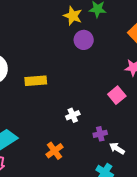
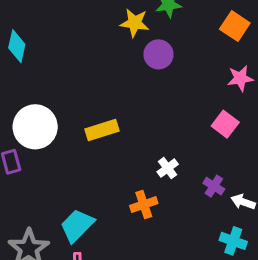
purple cross: (100, 134) -> (214, 186), turned -32
orange cross: (55, 151) -> (144, 205), moved, turned 30

